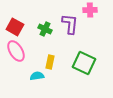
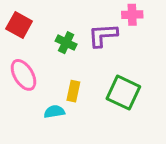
purple L-shape: (70, 24) -> (103, 35), turned -100
red square: (15, 27) -> (19, 25), moved

